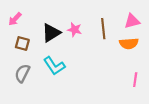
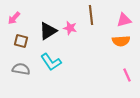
brown line: (103, 29) -> (91, 15), moved
gray semicircle: (22, 73) -> (21, 69), turned 72
pink line: (135, 80) -> (127, 75), turned -32

